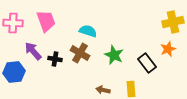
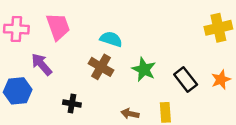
orange star: (168, 49) -> (221, 80), moved
black cross: (55, 59) -> (72, 104), moved

